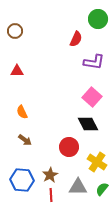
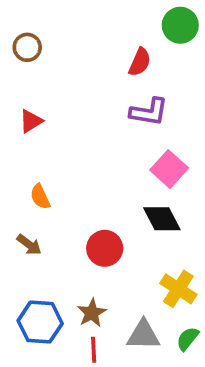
purple L-shape: (94, 62) -> (149, 112), moved
red triangle: (17, 71) -> (31, 121), turned -32
brown arrow: (25, 140) -> (29, 245), moved
red circle: (69, 147) -> (105, 248), moved

